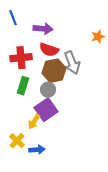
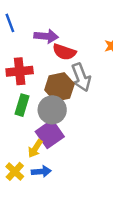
red semicircle: (49, 50) -> (64, 52), moved
gray circle: (48, 90) -> (52, 110), size x1.5
blue arrow: (37, 150) -> (41, 171), moved

